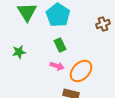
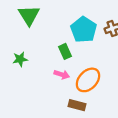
cyan pentagon: (58, 15) -> (84, 30), moved

